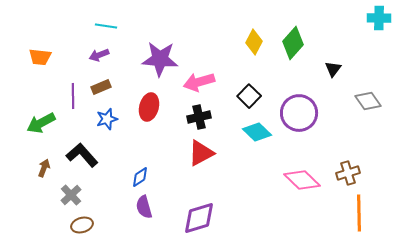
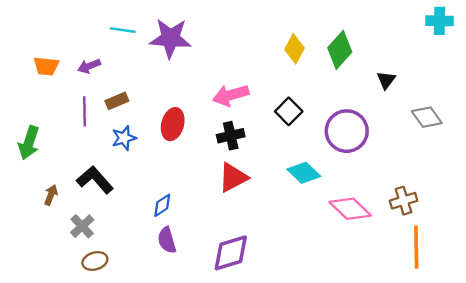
purple arrow: (99, 55) -> (89, 66), moved
purple star: (160, 59) -> (170, 38), moved
green arrow: (41, 123) -> (29, 143), moved, turned -44
cyan diamond: (257, 132) -> (304, 173), moved

